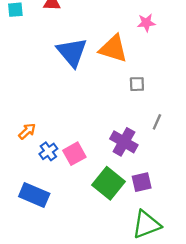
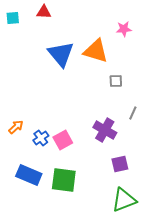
orange arrow: (27, 131) -> (16, 127), moved
green square: (109, 183) -> (64, 180), moved, turned -32

